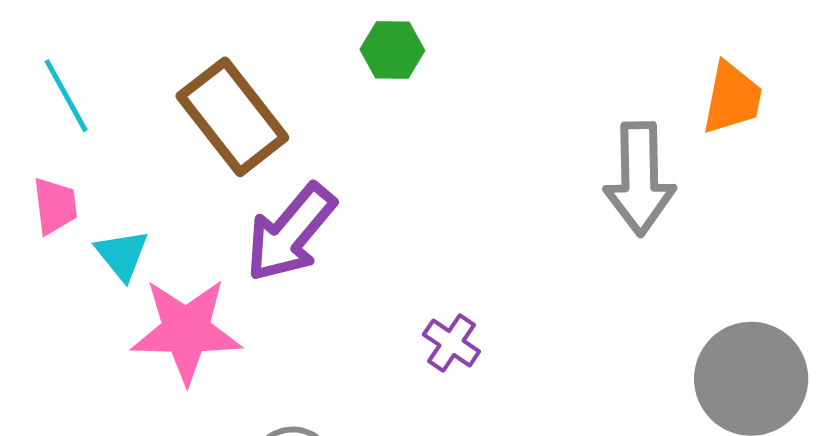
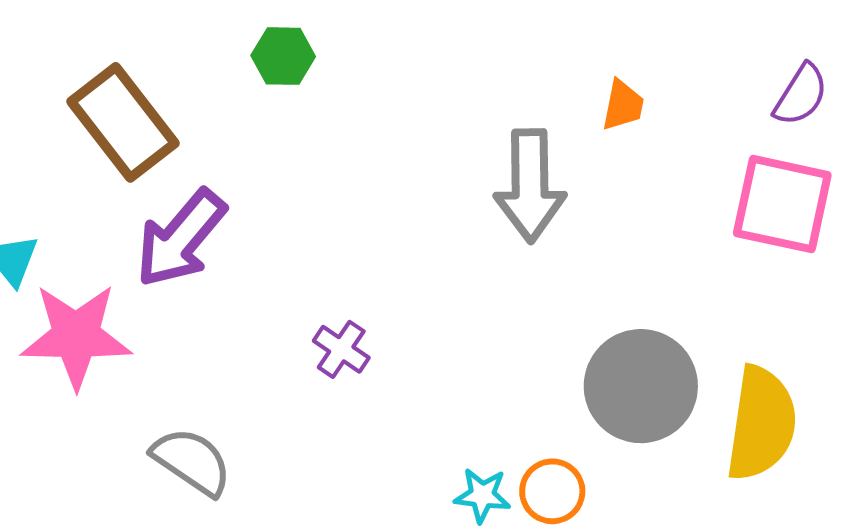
orange trapezoid: (732, 98) -> (623, 105), size x0.7

